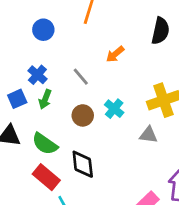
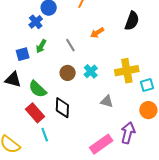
blue cross: (37, 75) -> (36, 22), moved
green arrow: (45, 99) -> (41, 46), moved
gray triangle: (148, 135) -> (107, 101), moved

